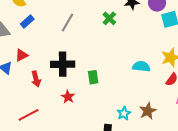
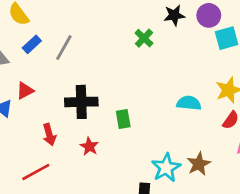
gray line: (68, 23) -> (64, 48), moved
red arrow: (36, 79) -> (49, 135), moved
cyan star: (124, 113) -> (166, 168), size x1.5

